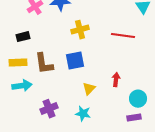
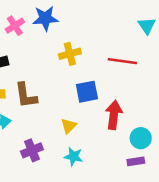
blue square: (75, 61) -> (87, 92), moved
red arrow: (116, 80) -> (114, 115), size x1.6
yellow triangle: (89, 89) -> (69, 126), moved

